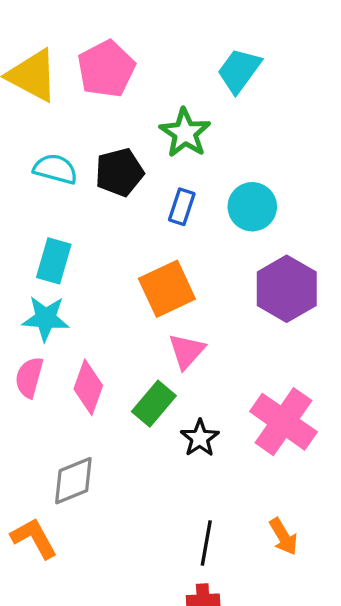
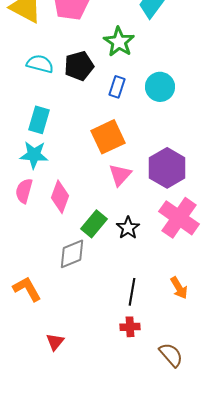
purple hexagon: (287, 289) -> (167, 168), moved
green rectangle: (154, 404) -> (94, 224), moved
gray diamond: (73, 481) -> (72, 254), moved

